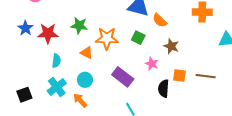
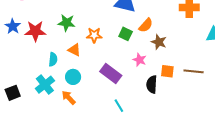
orange semicircle: (160, 20) -> (146, 25), moved, turned -91
orange star: (107, 38) -> (94, 35), size x0.7
cyan semicircle: (56, 61) -> (53, 59), moved

